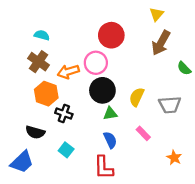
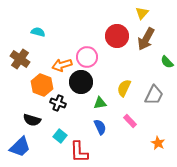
red circle: (111, 35) -> (117, 36), moved
brown cross: (38, 62) -> (20, 59), moved
black circle: (102, 90) -> (81, 82), moved
gray trapezoid: (170, 105) -> (154, 95), turned -60
red L-shape: (104, 168) -> (79, 152), moved

